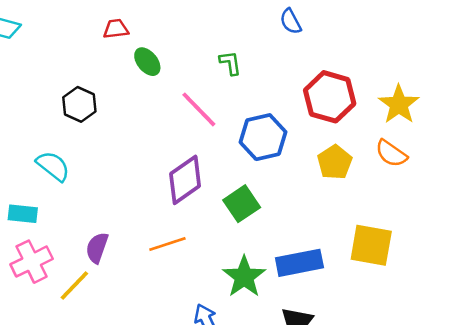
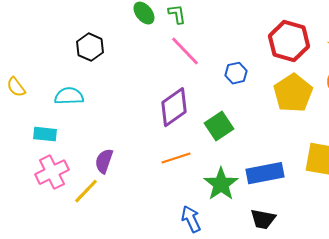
green L-shape: (230, 63) -> (177, 14), moved
blue hexagon: (263, 137) -> (236, 73), size x0.6
yellow pentagon: (335, 162) -> (293, 93), size x1.4
cyan semicircle: (53, 166) -> (69, 96), turned -40
orange line: (167, 244) -> (176, 158), moved

